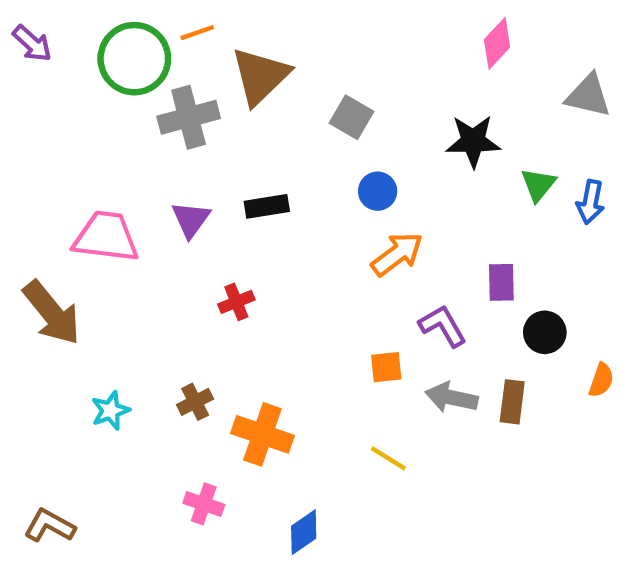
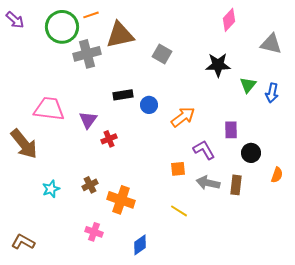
brown triangle: (260, 76) -> (120, 35), turned 32
blue circle: (378, 191) -> (149, 105), moved
purple triangle: (191, 219) -> (88, 120), moved

